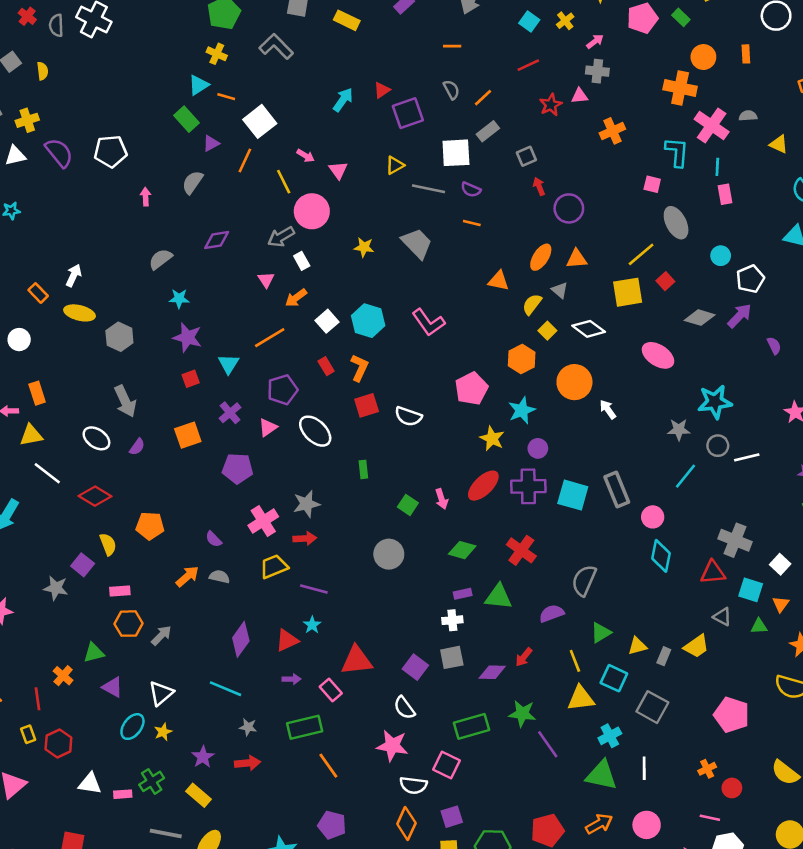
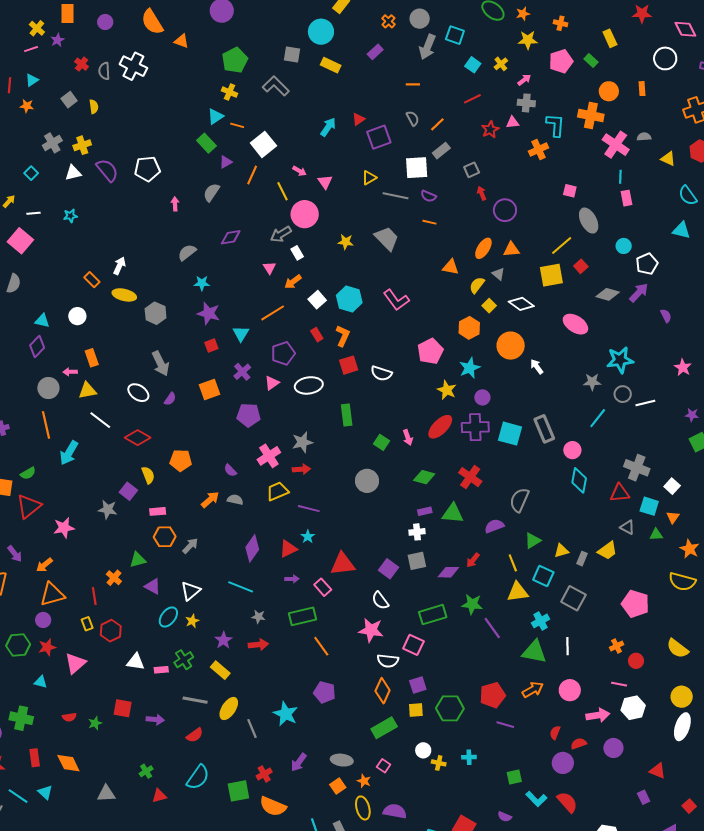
cyan L-shape: (677, 152) -> (555, 125), moved
white ellipse: (315, 431) -> (309, 385), turned -52
green rectangle: (363, 469) -> (347, 415), size x1.5

